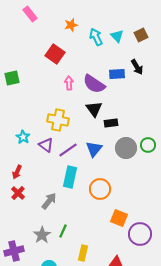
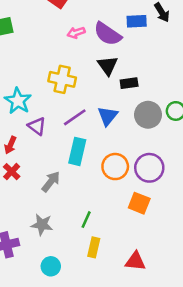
pink arrow: (69, 83) -> (76, 33), turned -104
cyan star: (23, 137) -> (18, 101), size x1.5
purple triangle: (46, 145) -> (37, 126), moved
green line: (63, 231) -> (86, 220), moved
purple circle: (140, 234) -> (149, 168), moved
gray star: (42, 235) -> (42, 225), turned -30

